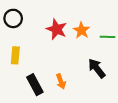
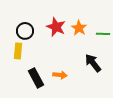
black circle: (13, 18) -> (25, 31), moved
orange arrow: (61, 81) -> (60, 75), turned -64

